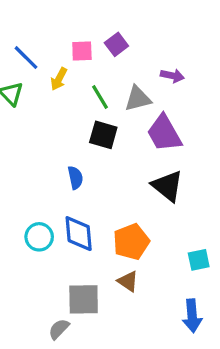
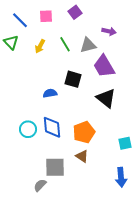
pink square: (82, 51) -> (46, 16), moved
yellow arrow: (59, 79) -> (40, 46), moved
black square: (103, 135) -> (73, 79), moved
blue semicircle: (75, 178) -> (50, 93), turned -88

